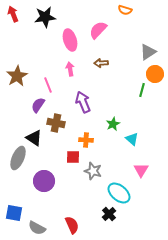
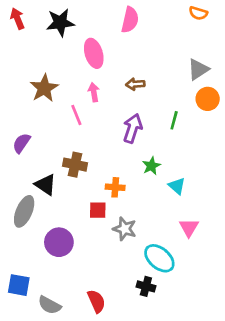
orange semicircle: (125, 10) -> (198, 13), moved
pink semicircle: (98, 30) -> (130, 20), moved, turned 150
brown star: (17, 76) -> (44, 88), moved
pink line: (48, 85) -> (76, 115), moved
green line: (142, 90) -> (174, 120), moved
purple arrow: (83, 102) -> (133, 128), moved, turned 40
purple semicircle: (38, 105) -> (21, 143), moved
black cross: (109, 214) -> (146, 286), turned -32

